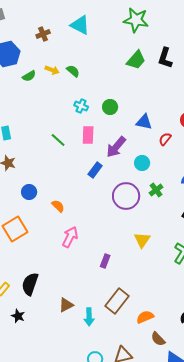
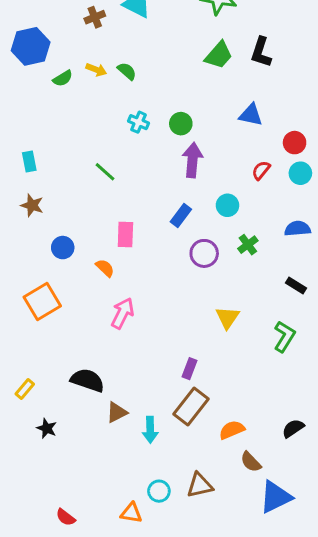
brown cross: (43, 34) -> (95, 17), moved
blue triangle: (144, 122) -> (251, 115), moved
pink rectangle: (88, 135) -> (125, 234), moved
purple arrow: (116, 147) -> (192, 160), moved, turned 145
blue rectangle: (95, 170) -> (181, 215), moved
purple circle: (126, 196) -> (204, 253), size x0.7
purple rectangle: (105, 261) -> (190, 369), moved
black semicircle: (30, 284) -> (87, 380), moved, turned 90

